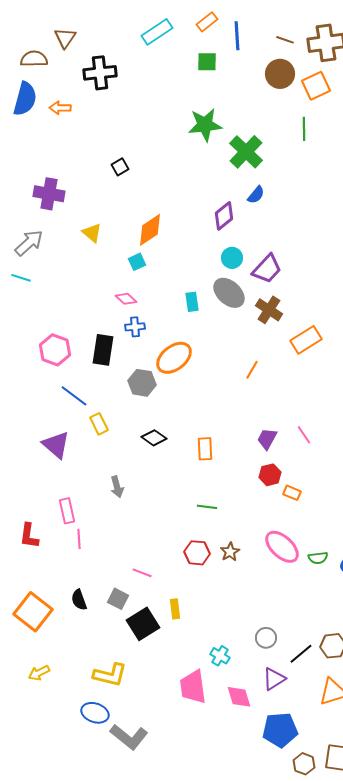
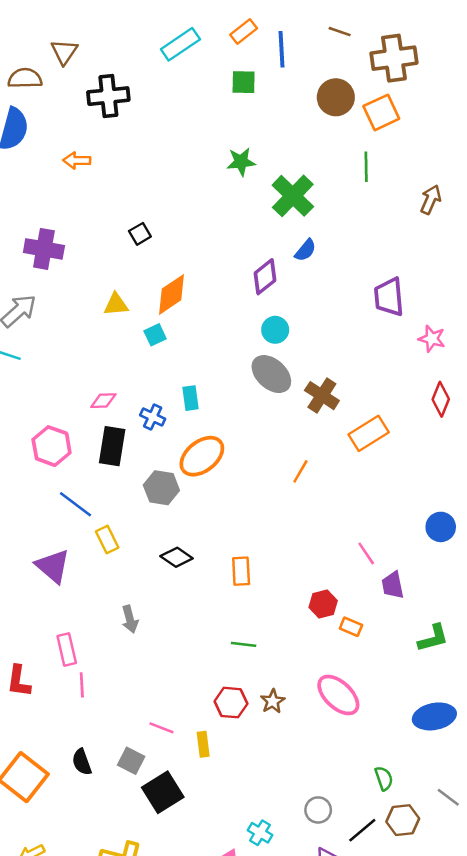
brown line: (285, 40) -> (340, 32), moved
orange arrow: (60, 108) -> (77, 160), moved
green star: (205, 125) -> (241, 162), size x0.7
black square: (120, 167) -> (140, 234), moved
yellow triangle: (92, 233) -> (116, 305), moved, turned -45
purple trapezoid: (267, 269) -> (389, 297), moved, turned 132
pink diamond: (126, 299) -> (103, 401), moved, turned -45
cyan rectangle: (192, 302) -> (190, 398), moved
blue cross: (135, 327) -> (153, 417), turned 30
purple trapezoid: (267, 439) -> (393, 585), moved, turned -40
green semicircle: (318, 558) -> (384, 778), moved, turned -102
yellow rectangle: (175, 609) -> (203, 744), moved

